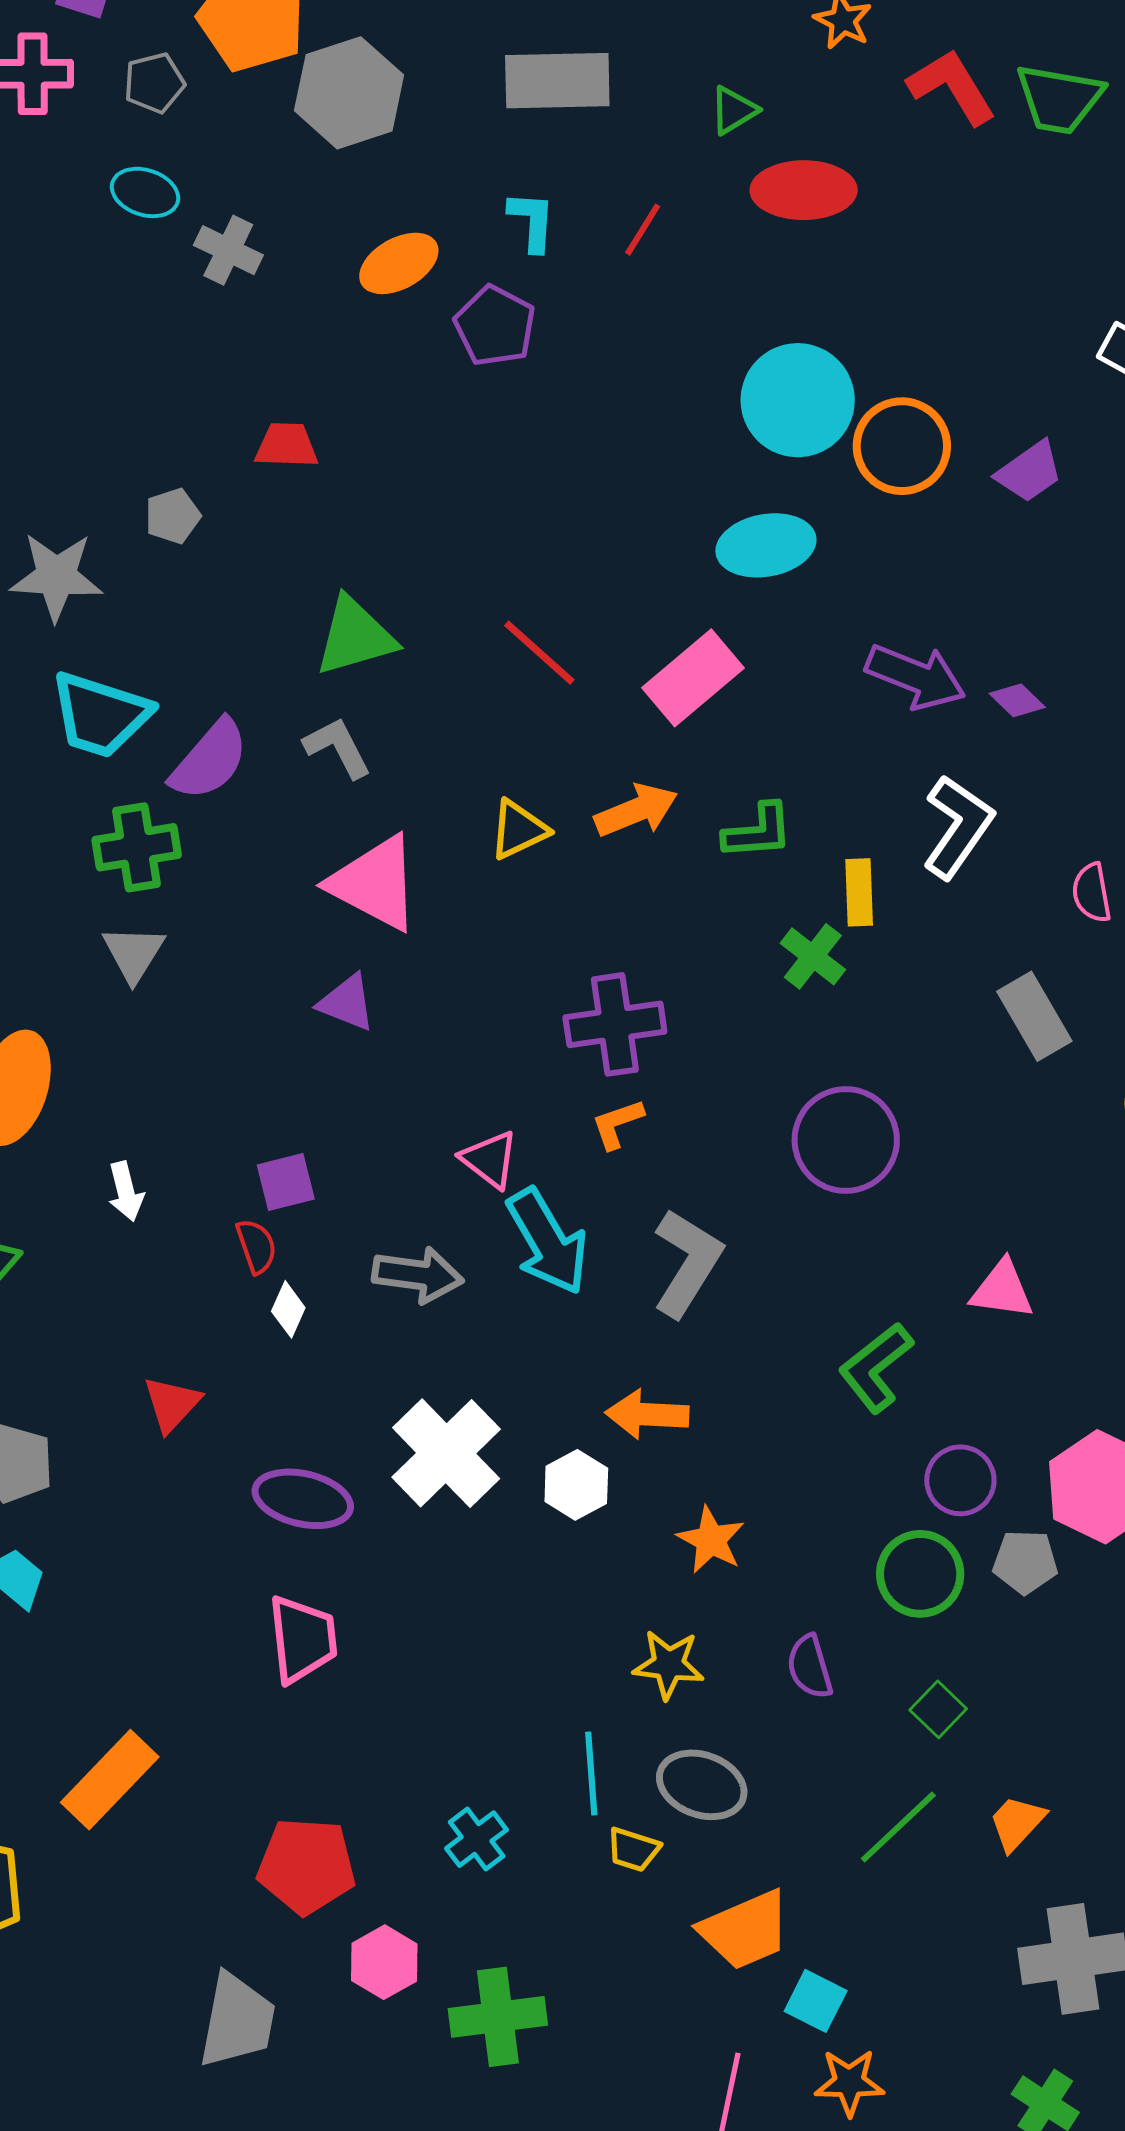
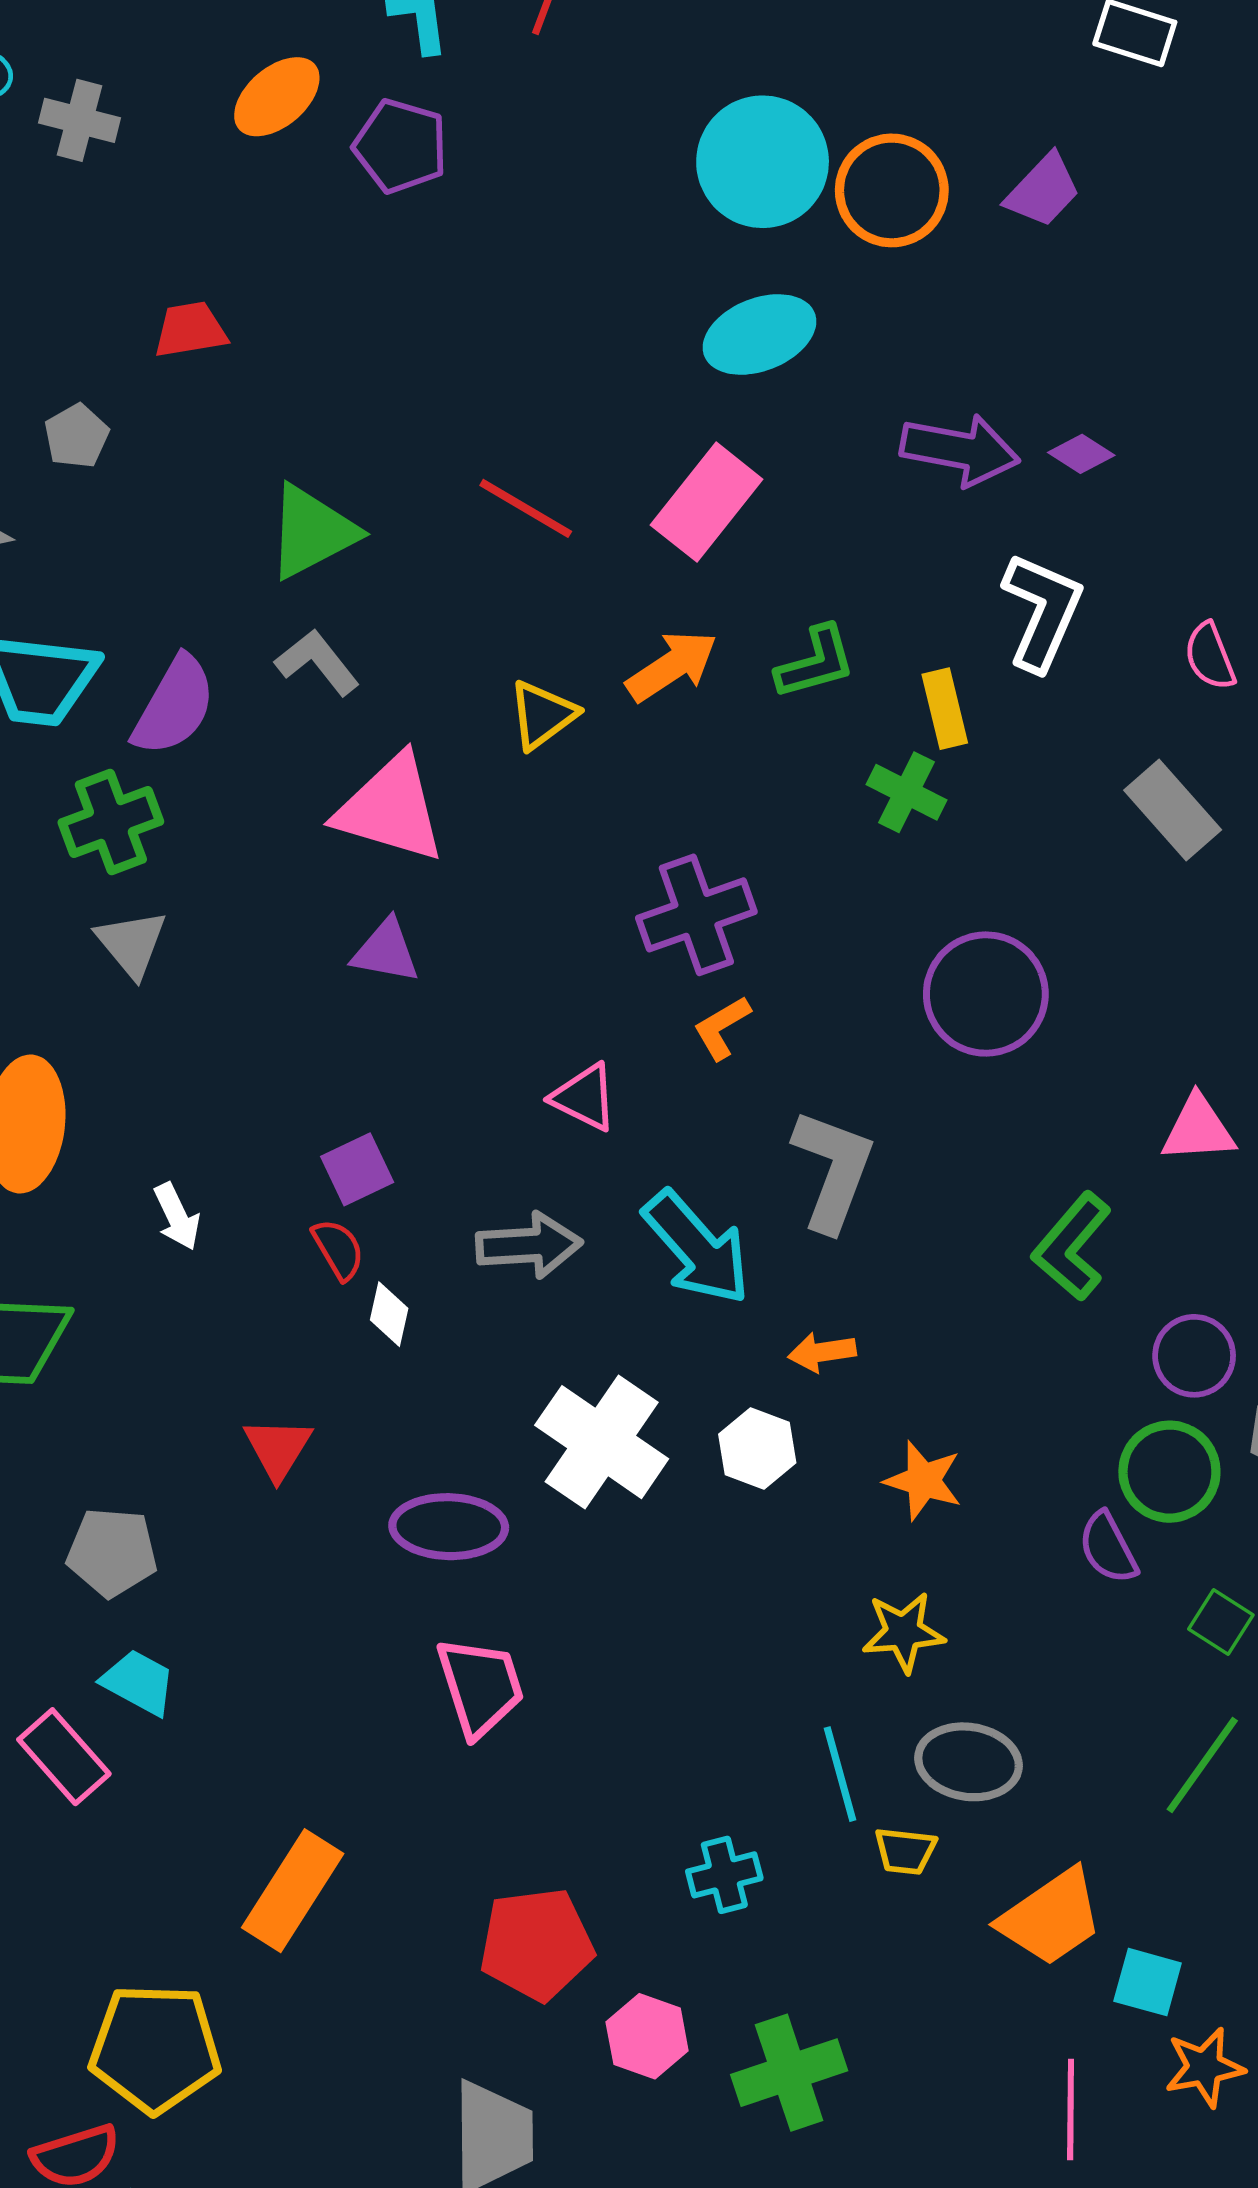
cyan arrow: (547, 1241) -> (697, 1248), moved
orange arrow: (647, 1414) -> (822, 1352), size x0.7
purple semicircle: (810, 1667) -> (1108, 1548), moved
cyan cross: (477, 1839) -> (724, 1875), turned 34

